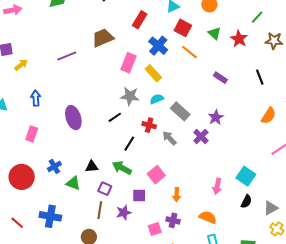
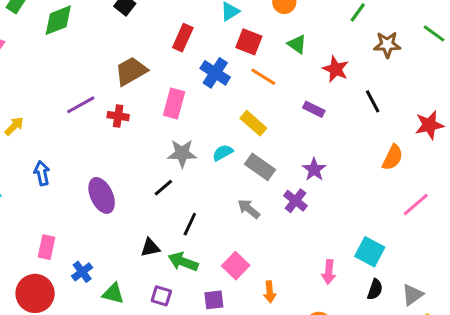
red star: (239, 39) -> (336, 69), moved
yellow rectangle: (153, 73) -> (253, 123), moved
red cross: (149, 125) -> (118, 116), moved
pink rectangle: (32, 134) -> (46, 247), moved
black triangle: (92, 167) -> (150, 248), moved

